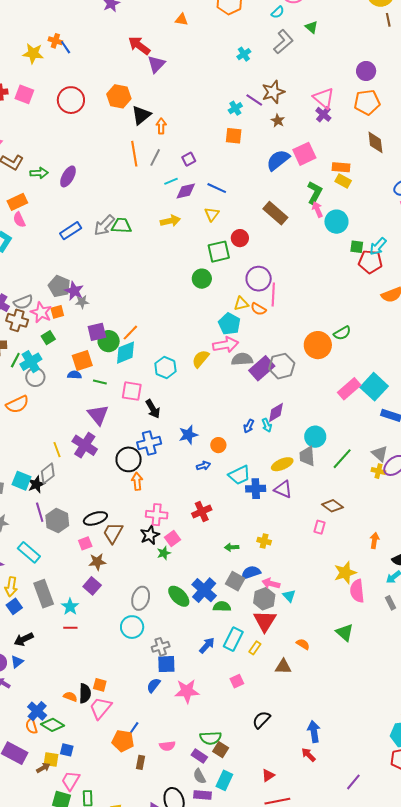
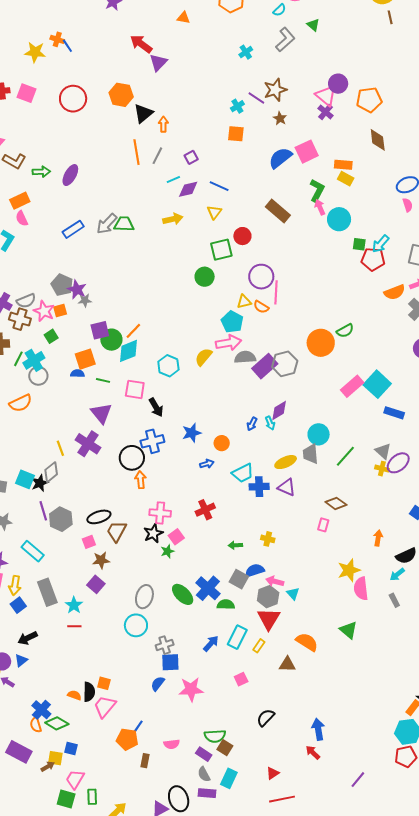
purple circle: (366, 71) -> (338, 84), moved
orange semicircle: (303, 644) -> (307, 642), size x1.6

